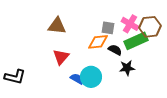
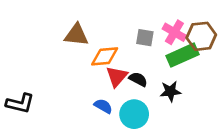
orange diamond: (98, 42) -> (105, 56), moved
black semicircle: (115, 50) -> (138, 79), moved
red triangle: (61, 57) -> (117, 77), moved
cyan circle: (91, 77) -> (134, 114), moved

